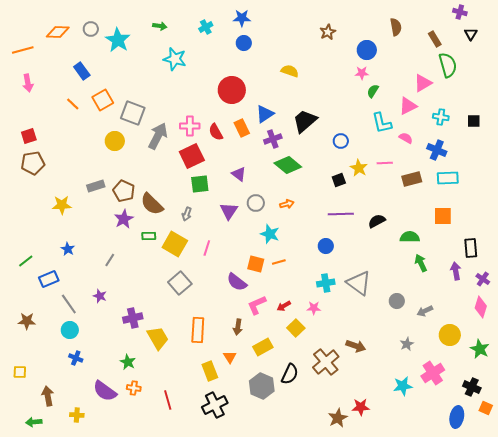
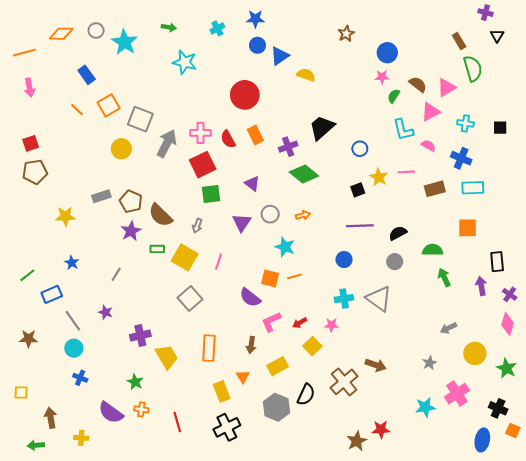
brown semicircle: (396, 27) -> (418, 84), moved, turned -42
blue triangle: (265, 114) -> (280, 56), moved
gray circle: (397, 301) -> (395, 262), moved

